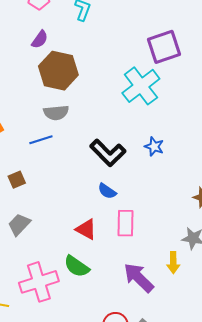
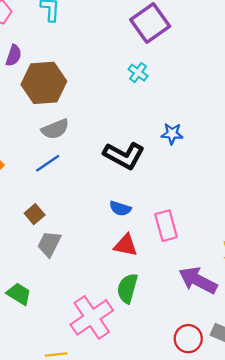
cyan cross: (141, 86) -> (138, 73), size x0.5
blue semicircle: (107, 191) -> (120, 208), moved
gray trapezoid: (19, 224) -> (49, 244), moved
green semicircle: (77, 266) -> (127, 288), turned 88

